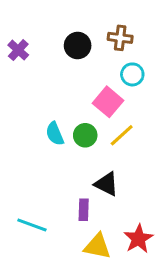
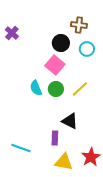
black circle: (78, 46) -> (61, 43), moved
pink square: (108, 102) -> (55, 65), moved

